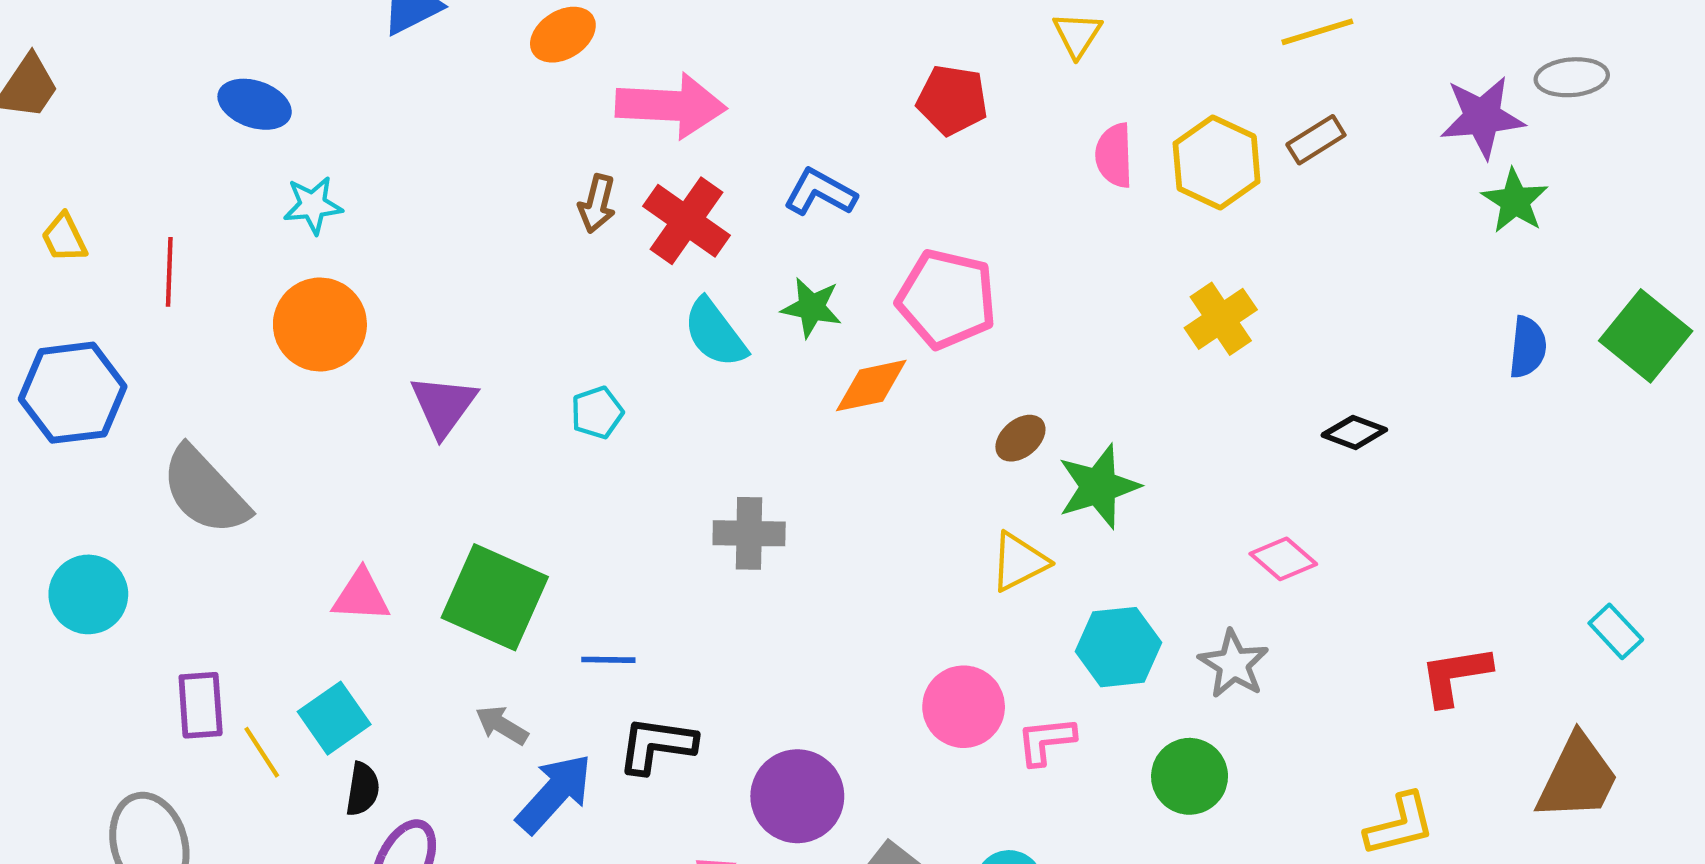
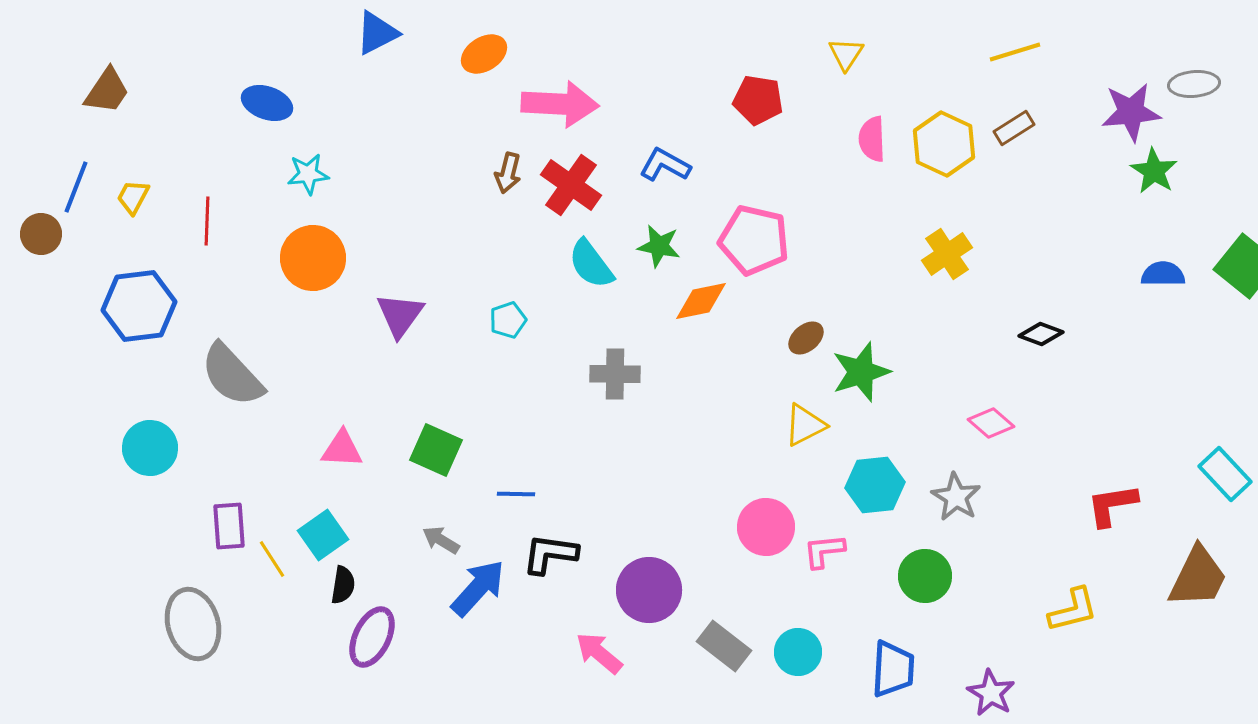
yellow trapezoid: (64, 238) -> (133, 197), turned 54
blue semicircle: (1528, 347) -> (1163, 274), turned -96
gray cross: (749, 533) -> (615, 374), moved
green square: (495, 597) -> (436, 450), size x0.7
cyan rectangle: (1616, 631) -> (1225, 474), size x1.4

